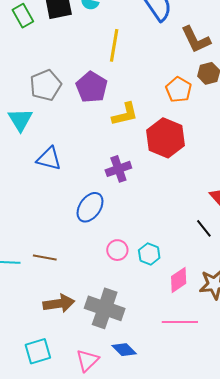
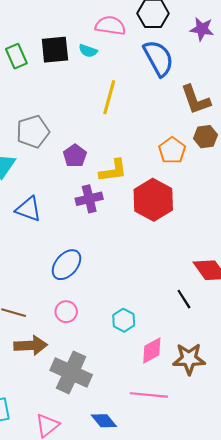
purple pentagon: (92, 87) -> (75, 156), moved, size x0.7
purple cross: (118, 169) -> (89, 199), moved
pink circle: (117, 250) -> (66, 312), moved
brown arrow: (59, 303) -> (31, 345), moved
blue diamond: (124, 350) -> (104, 421), moved

